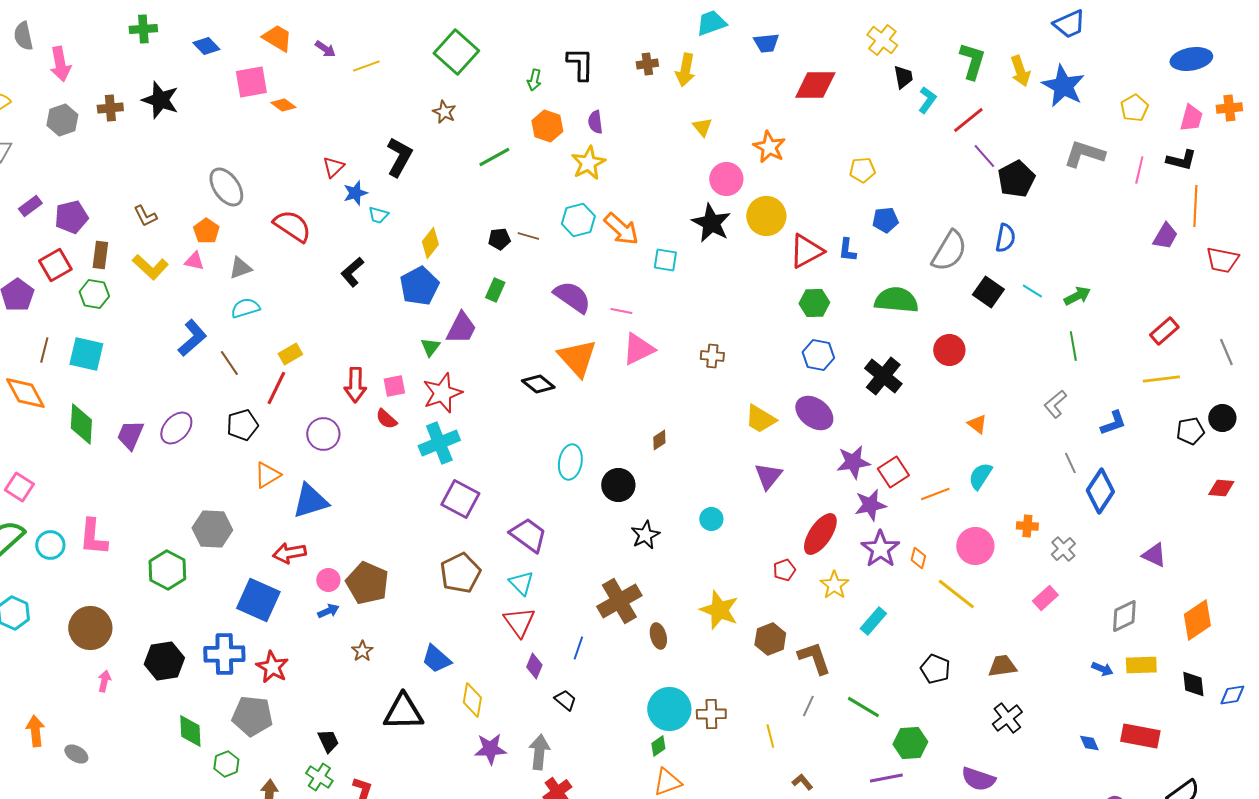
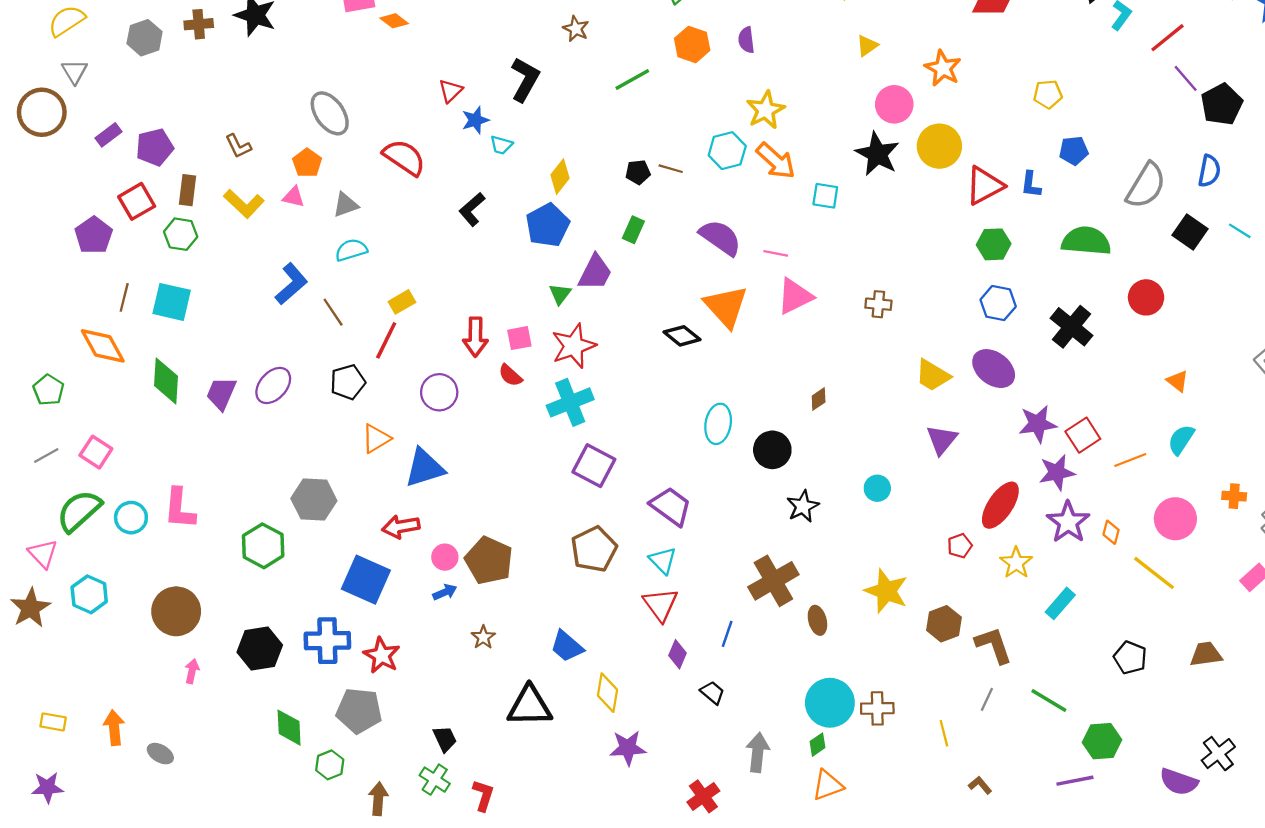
yellow triangle: (702, 127) -> (867, 46), turned 35
yellow star: (588, 163) -> (766, 110), moved
black cross: (1007, 718) -> (1218, 754), moved
gray arrow: (539, 752) -> (758, 752), moved

